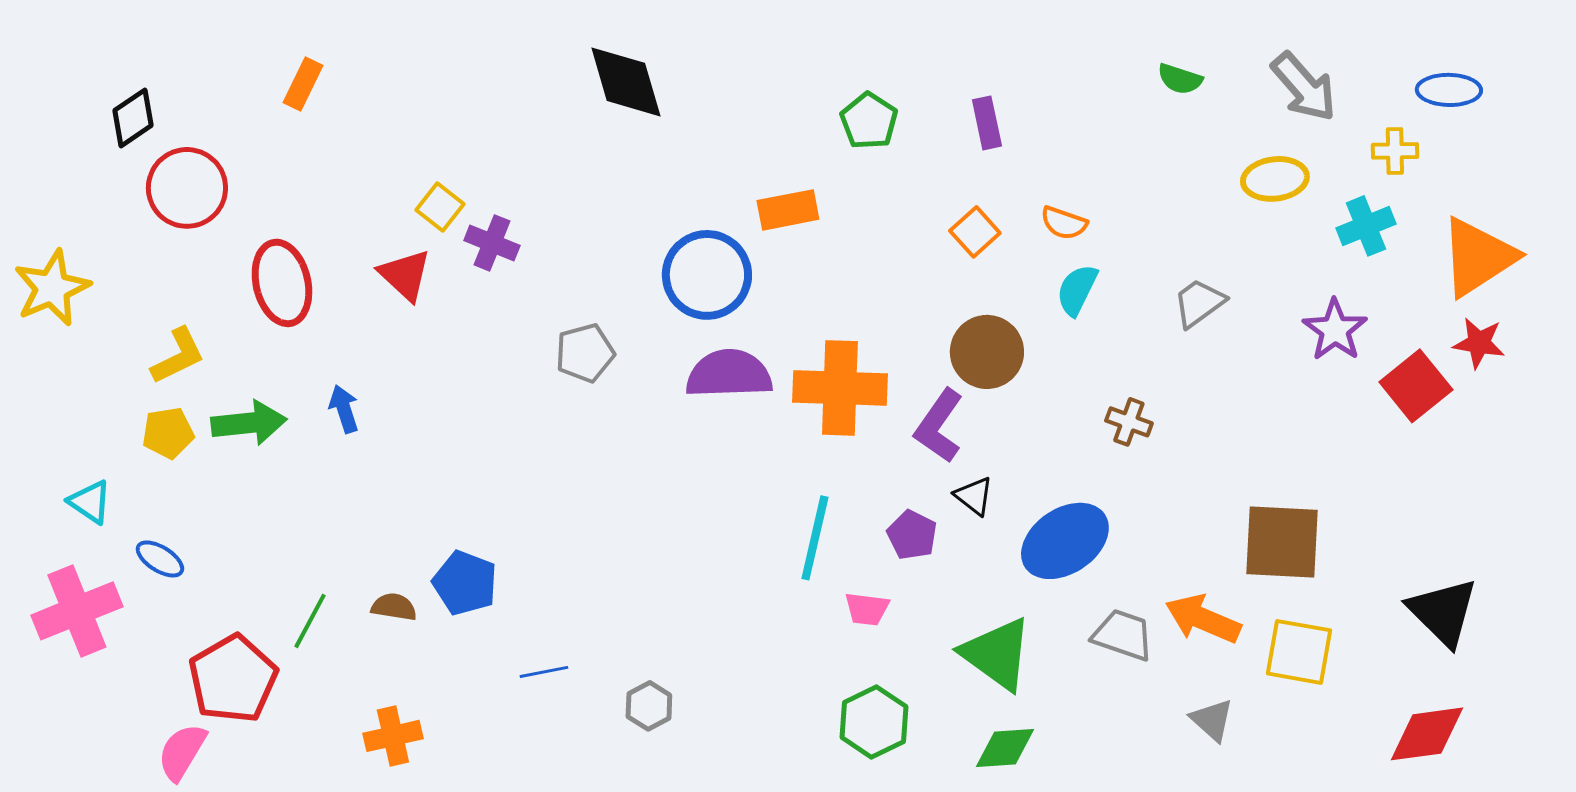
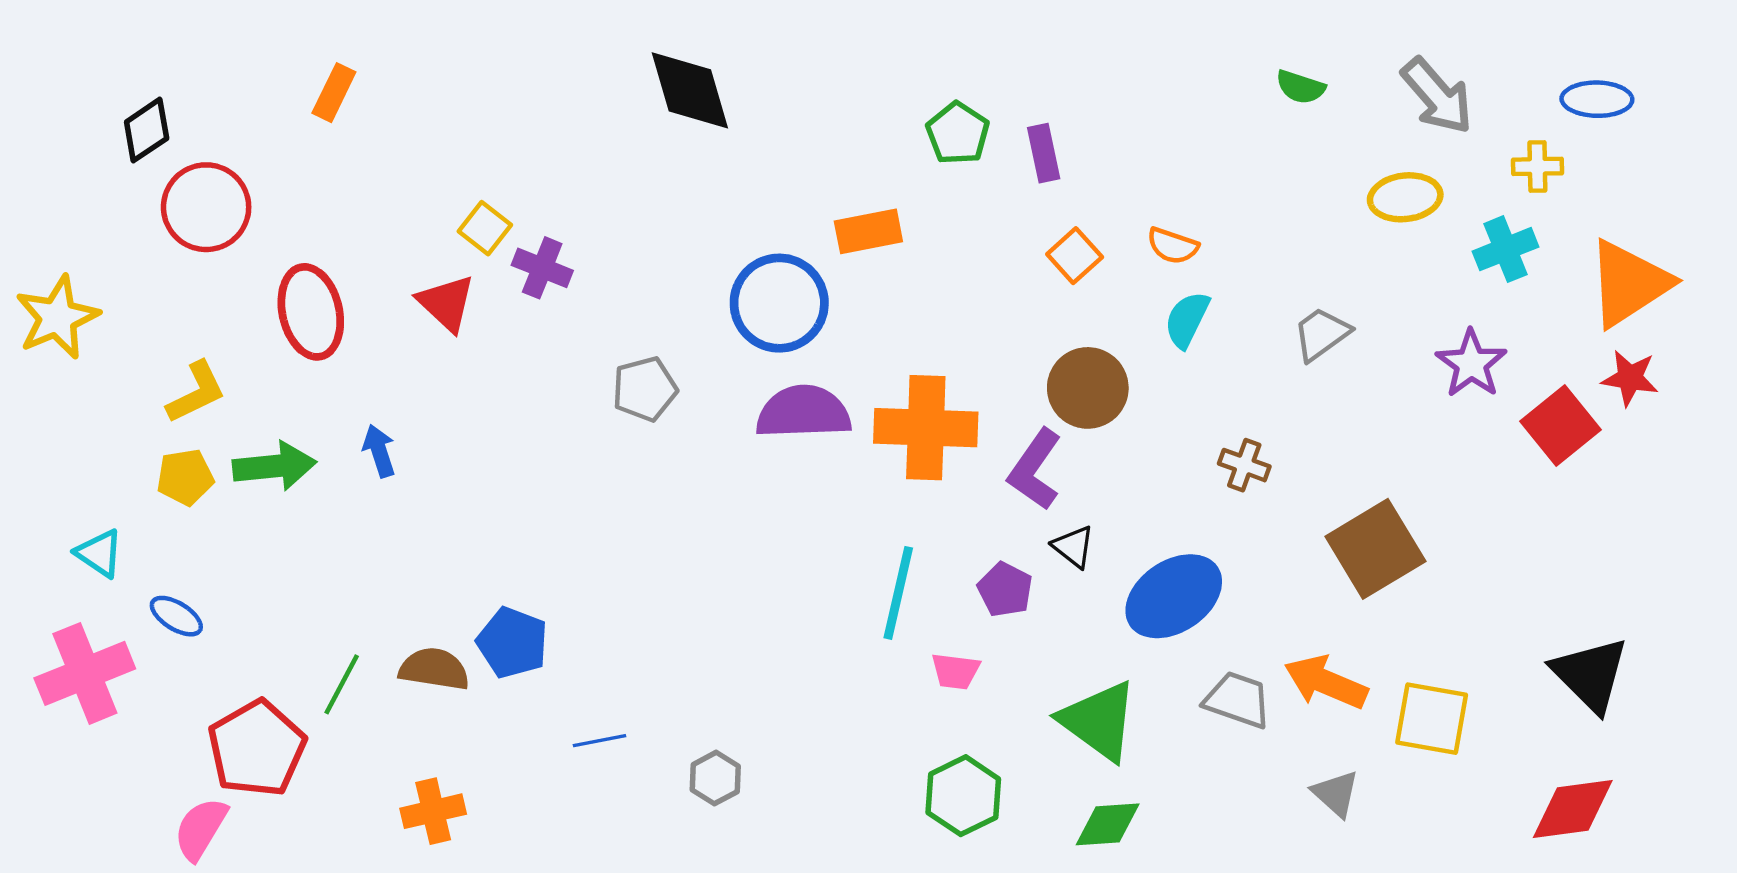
purple rectangle: (987, 123) -> (1044, 153), moved
brown square: (1282, 542) -> (1375, 549), moved, turned -34
brown semicircle: (394, 607) -> (434, 669), size x1.4

